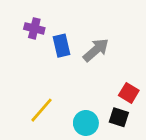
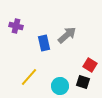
purple cross: (34, 28) -> (16, 26), moved
blue rectangle: (62, 46) -> (44, 43), moved

